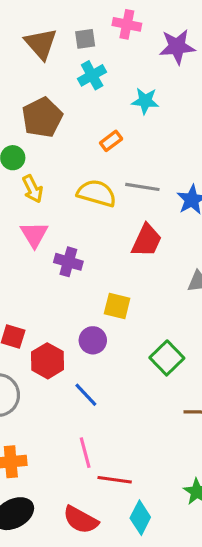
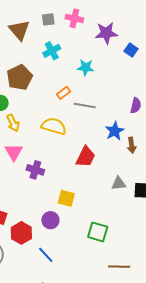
gray square: (85, 39) -> (48, 19), moved
gray line: (142, 187) -> (85, 106), moved
green square: (167, 358) -> (98, 232), turned -30

